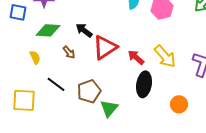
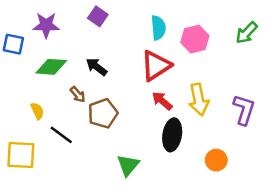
red triangle: (105, 47) -> (156, 66), moved
yellow arrow: (165, 56) -> (199, 100), turned 30
yellow semicircle: (35, 57) -> (37, 111), moved
brown pentagon: (89, 91) -> (103, 113), moved

